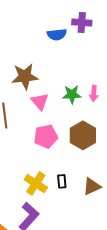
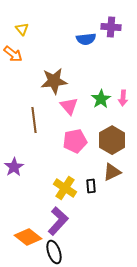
green star: (72, 94) -> (101, 99), turned -30
brown triangle: (92, 186) -> (112, 172), moved

